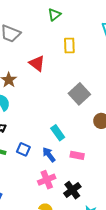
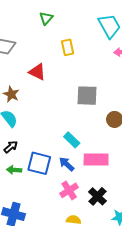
gray square: (79, 94) -> (87, 96), turned -35
blue square: (23, 149) -> (39, 163), size x1.6
pink rectangle: (77, 155) -> (96, 160), size x1.6

